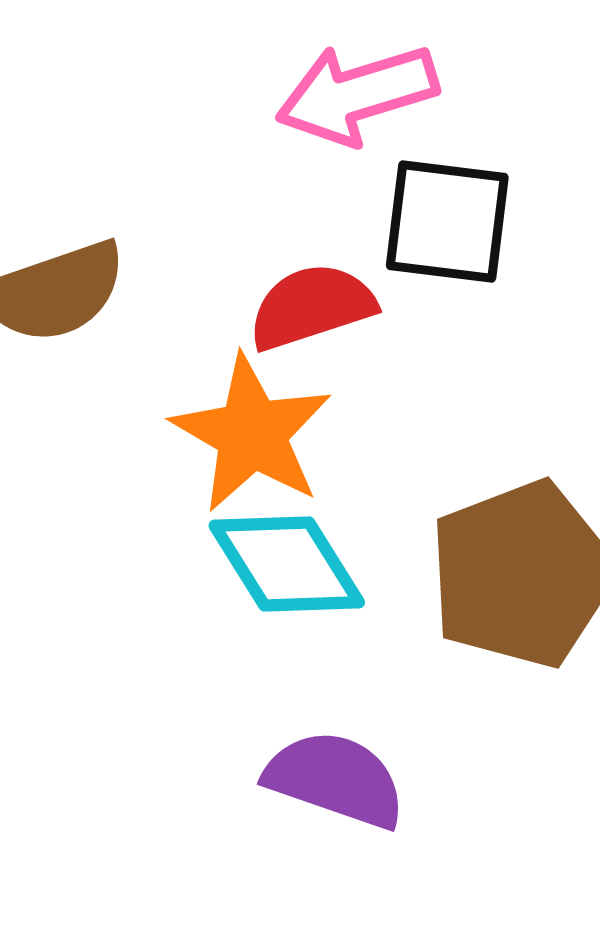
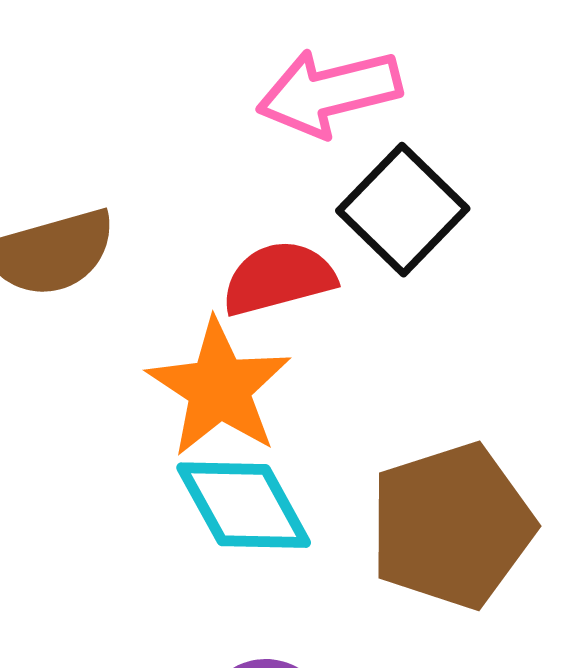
black square: (447, 221) -> (403, 210), turned 34

